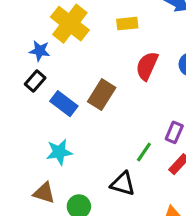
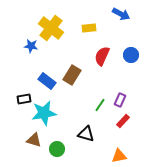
black rectangle: (35, 81) -> (24, 99), moved, turned 40
cyan star: (59, 152) -> (44, 113), size x1.4
green line: (144, 152) -> (100, 105), moved

